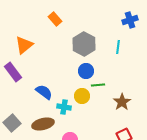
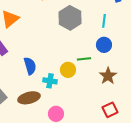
blue circle: (86, 71) -> (104, 45), moved
blue semicircle: (44, 92) -> (30, 66), turned 36

